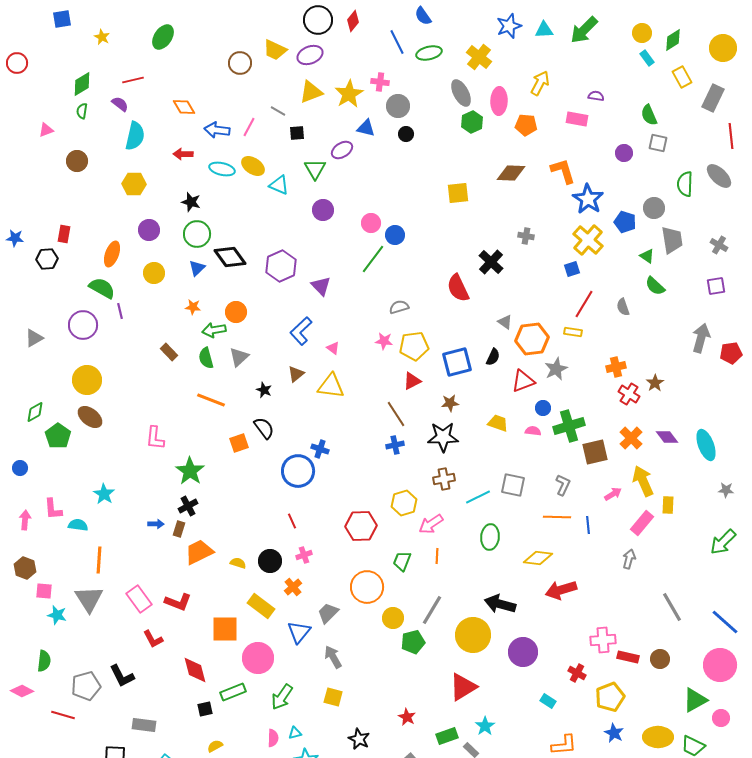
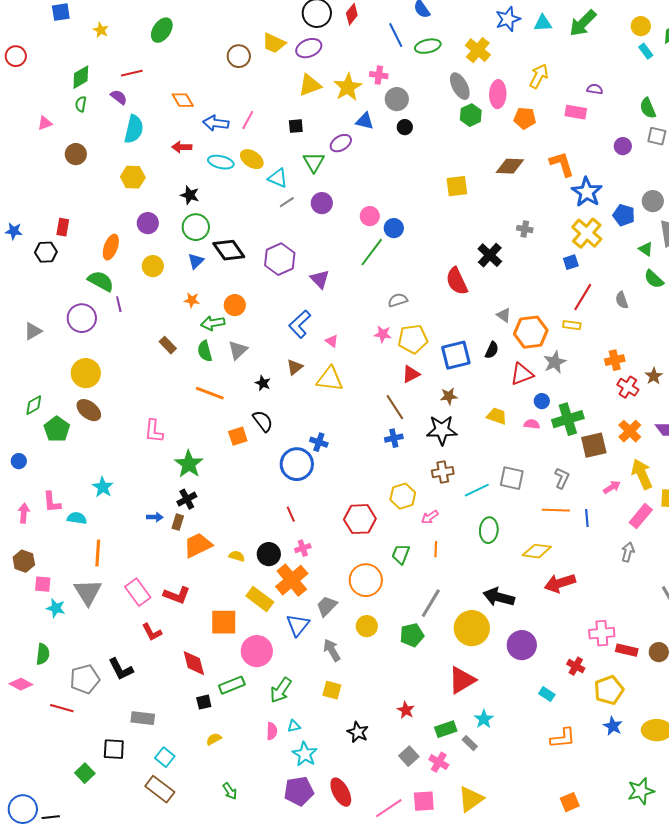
gray line: (278, 111) -> (287, 202), moved, turned -63
pink arrow: (431, 524) -> (430, 517), size x0.7
orange cross: (293, 587) -> (292, 580), size x1.8
yellow circle: (393, 618) -> (367, 626), moved

